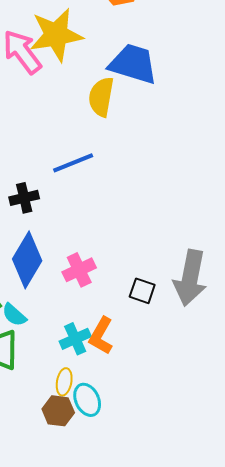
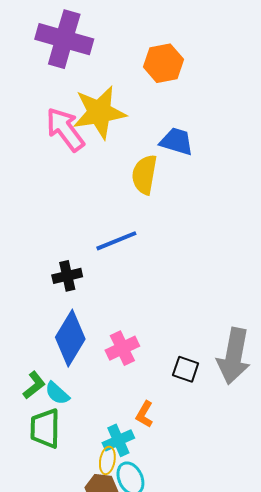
blue trapezoid: (133, 64) -> (177, 141), size x0.7
orange L-shape: (101, 336) -> (144, 414), size x0.7
cyan cross: (75, 339) -> (118, 440), moved

